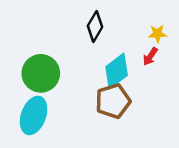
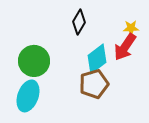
red arrow: (150, 57) -> (125, 47), size x1.8

